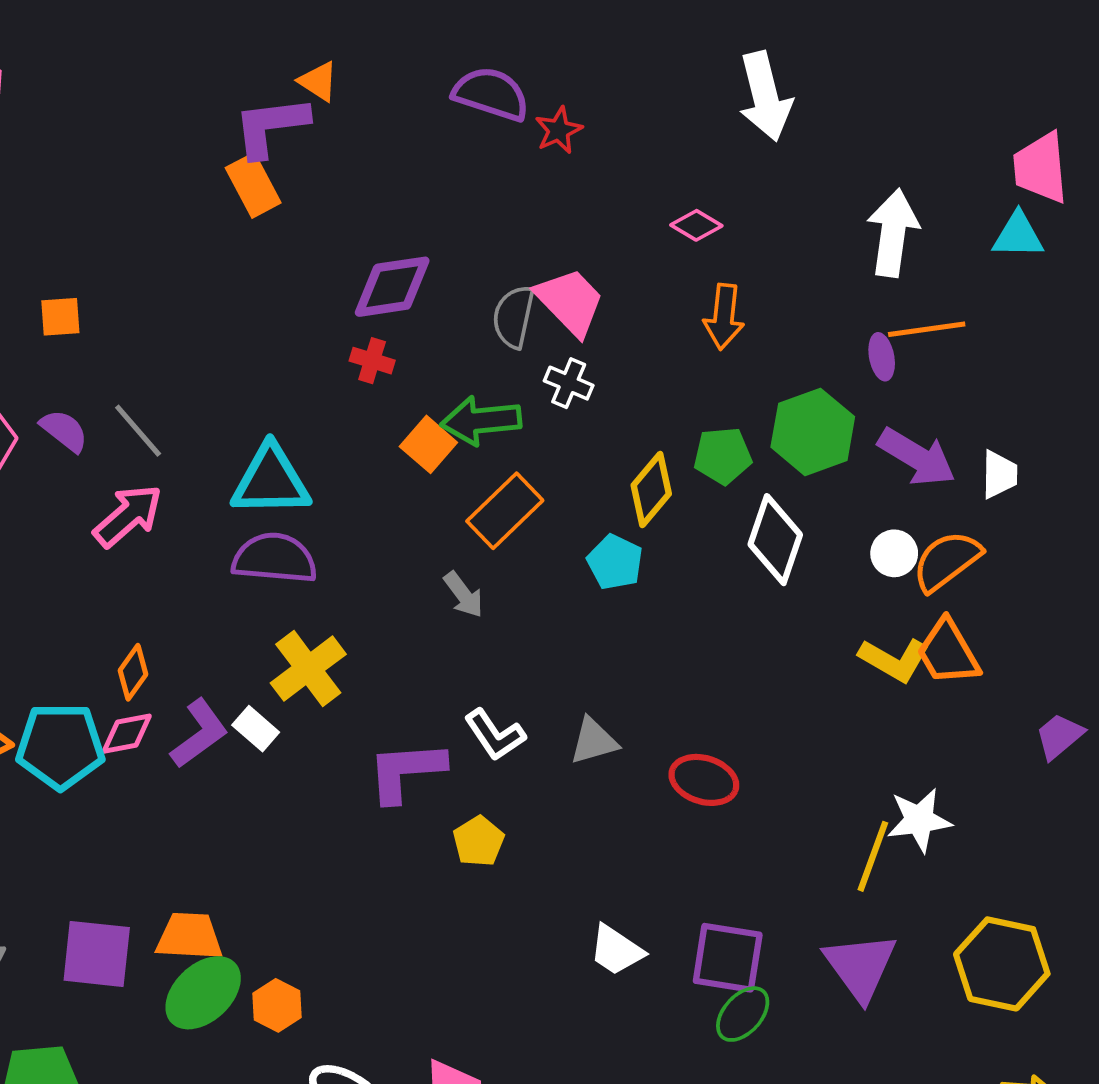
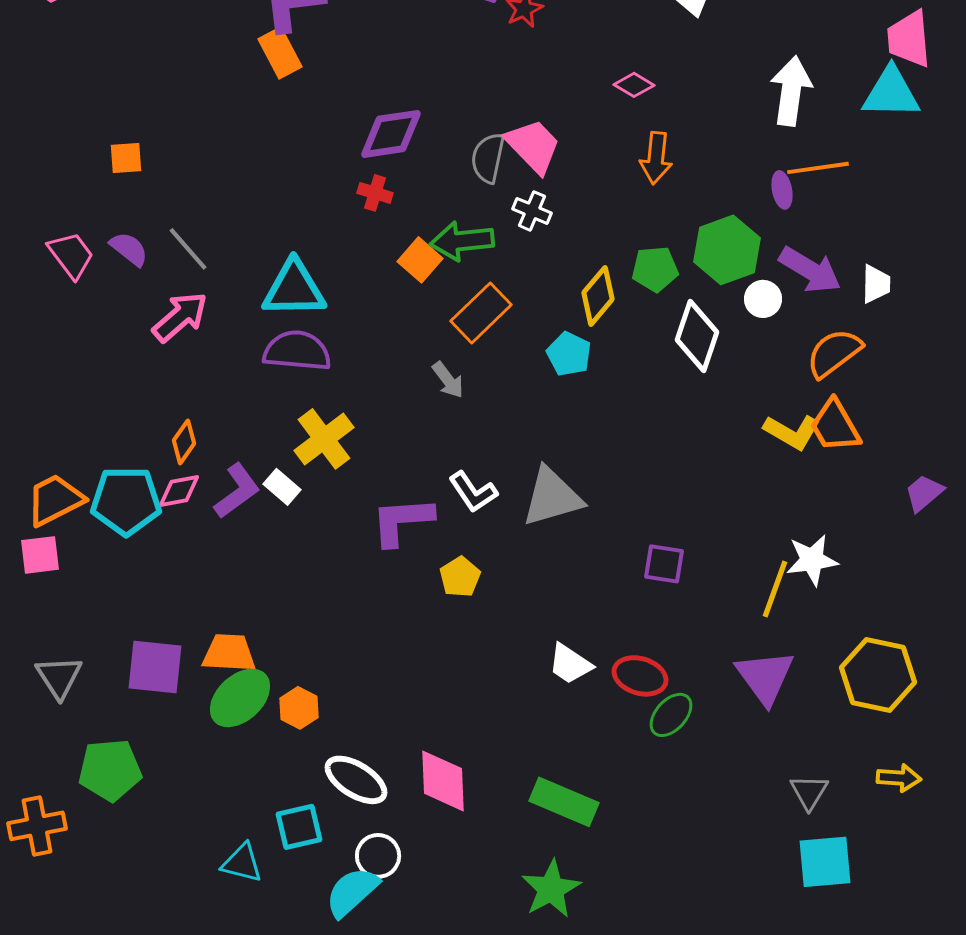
cyan triangle: (1018, 235) -> (891, 93), size x1.4
white circle: (894, 553) -> (763, 299), moved
gray triangle: (594, 741) -> (552, 497), size x1.6
red ellipse: (704, 780) -> (640, 676), moved
purple square: (728, 958) -> (664, 564), moved, size x0.7

